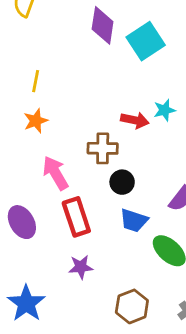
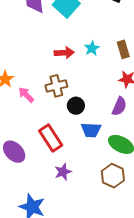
red arrow: (135, 120) -> (64, 53), moved
pink arrow: (55, 173) -> (26, 95), moved, size x0.7
brown hexagon: (132, 306) -> (113, 176), moved

